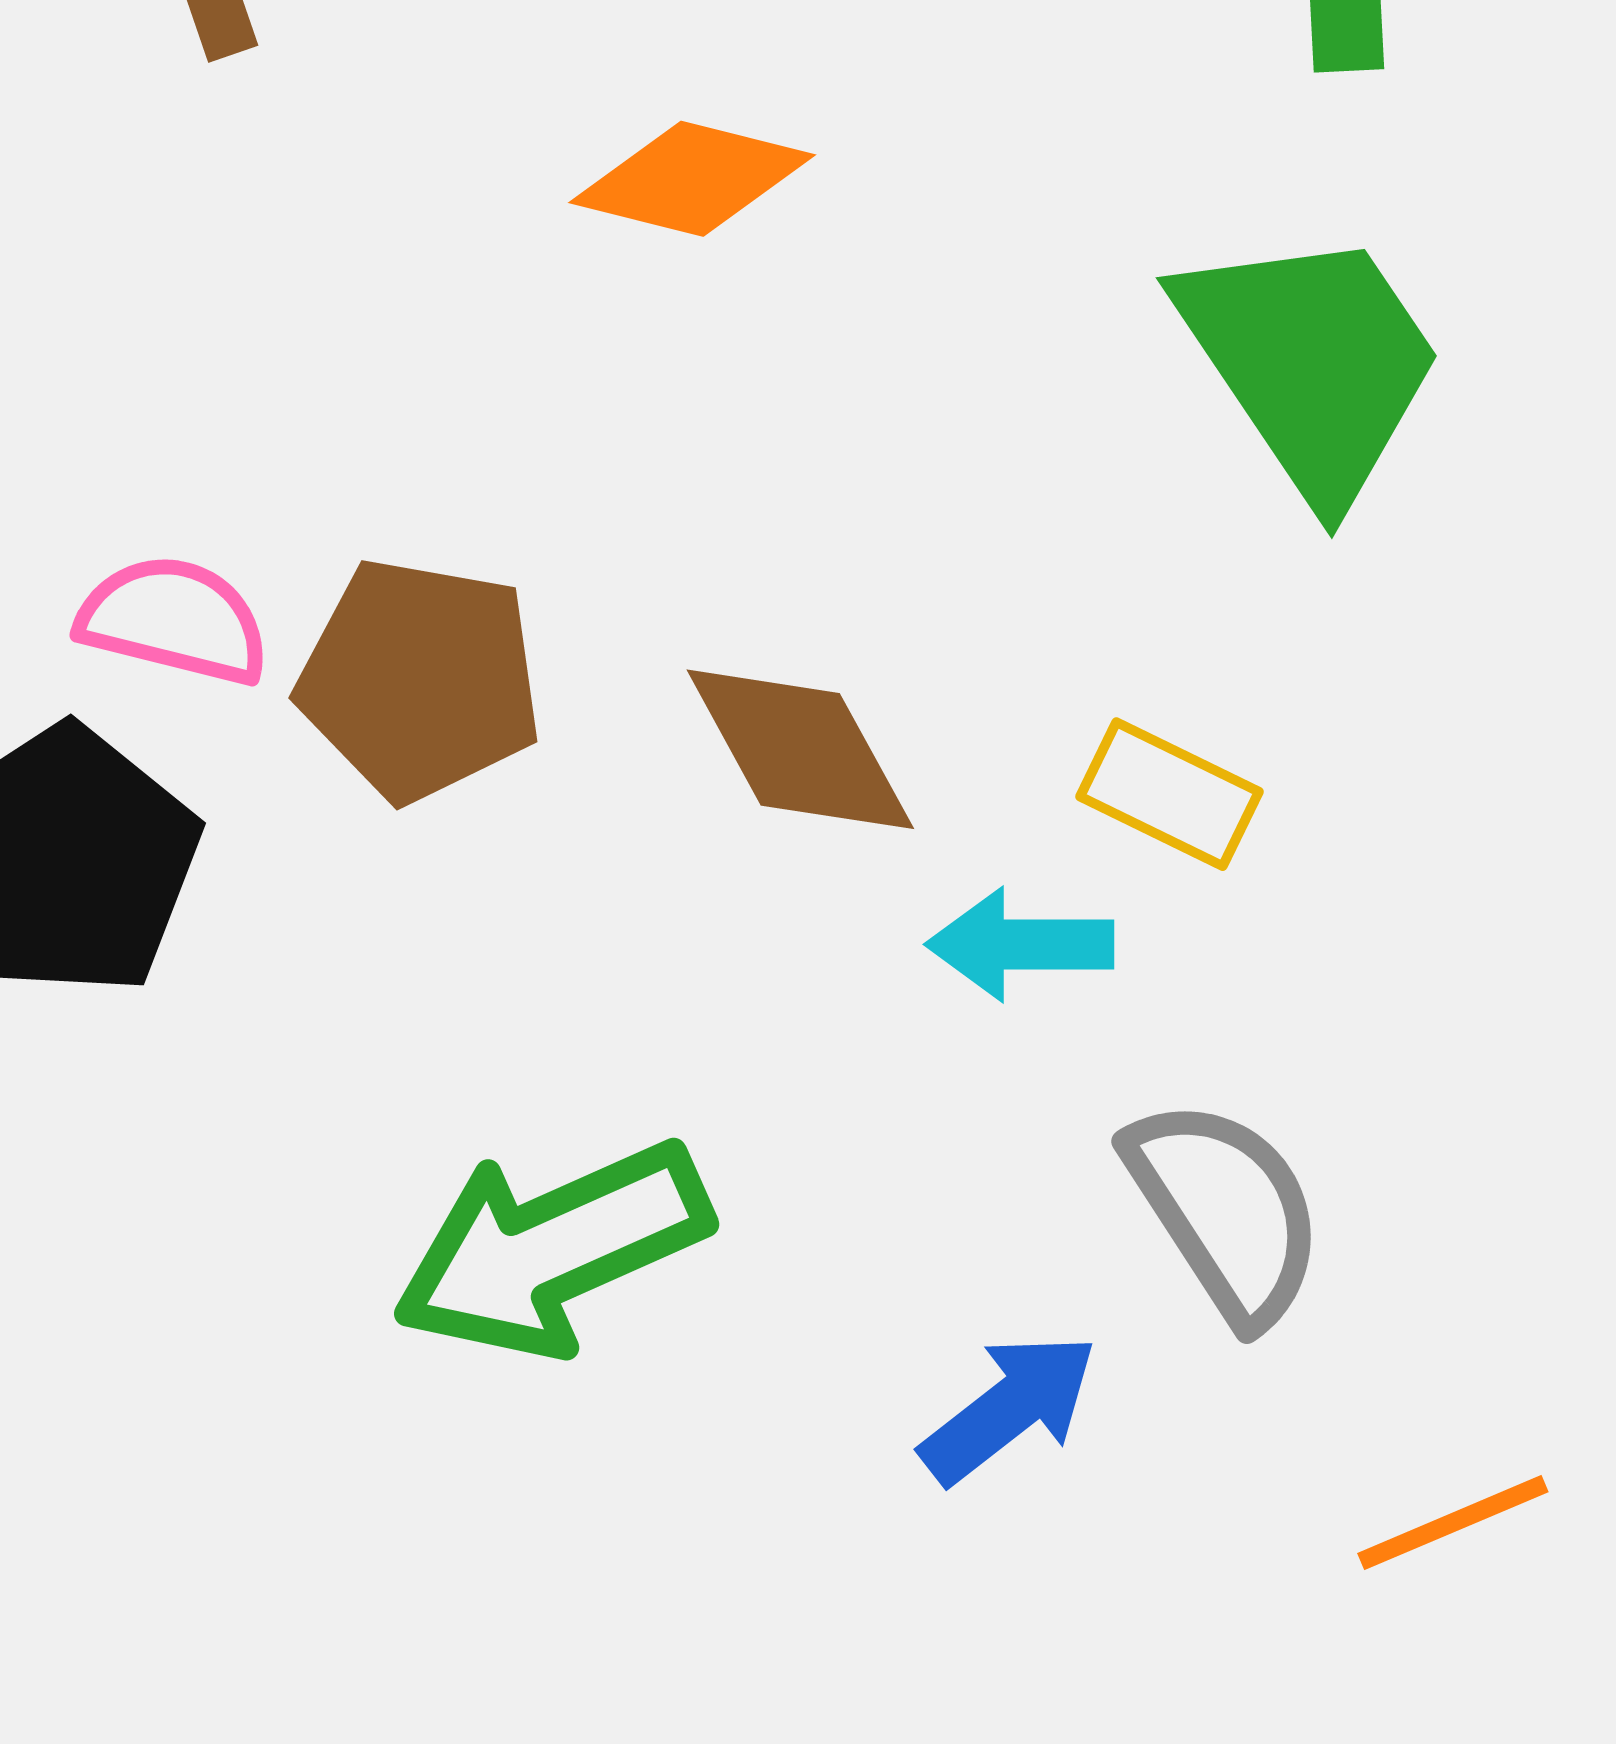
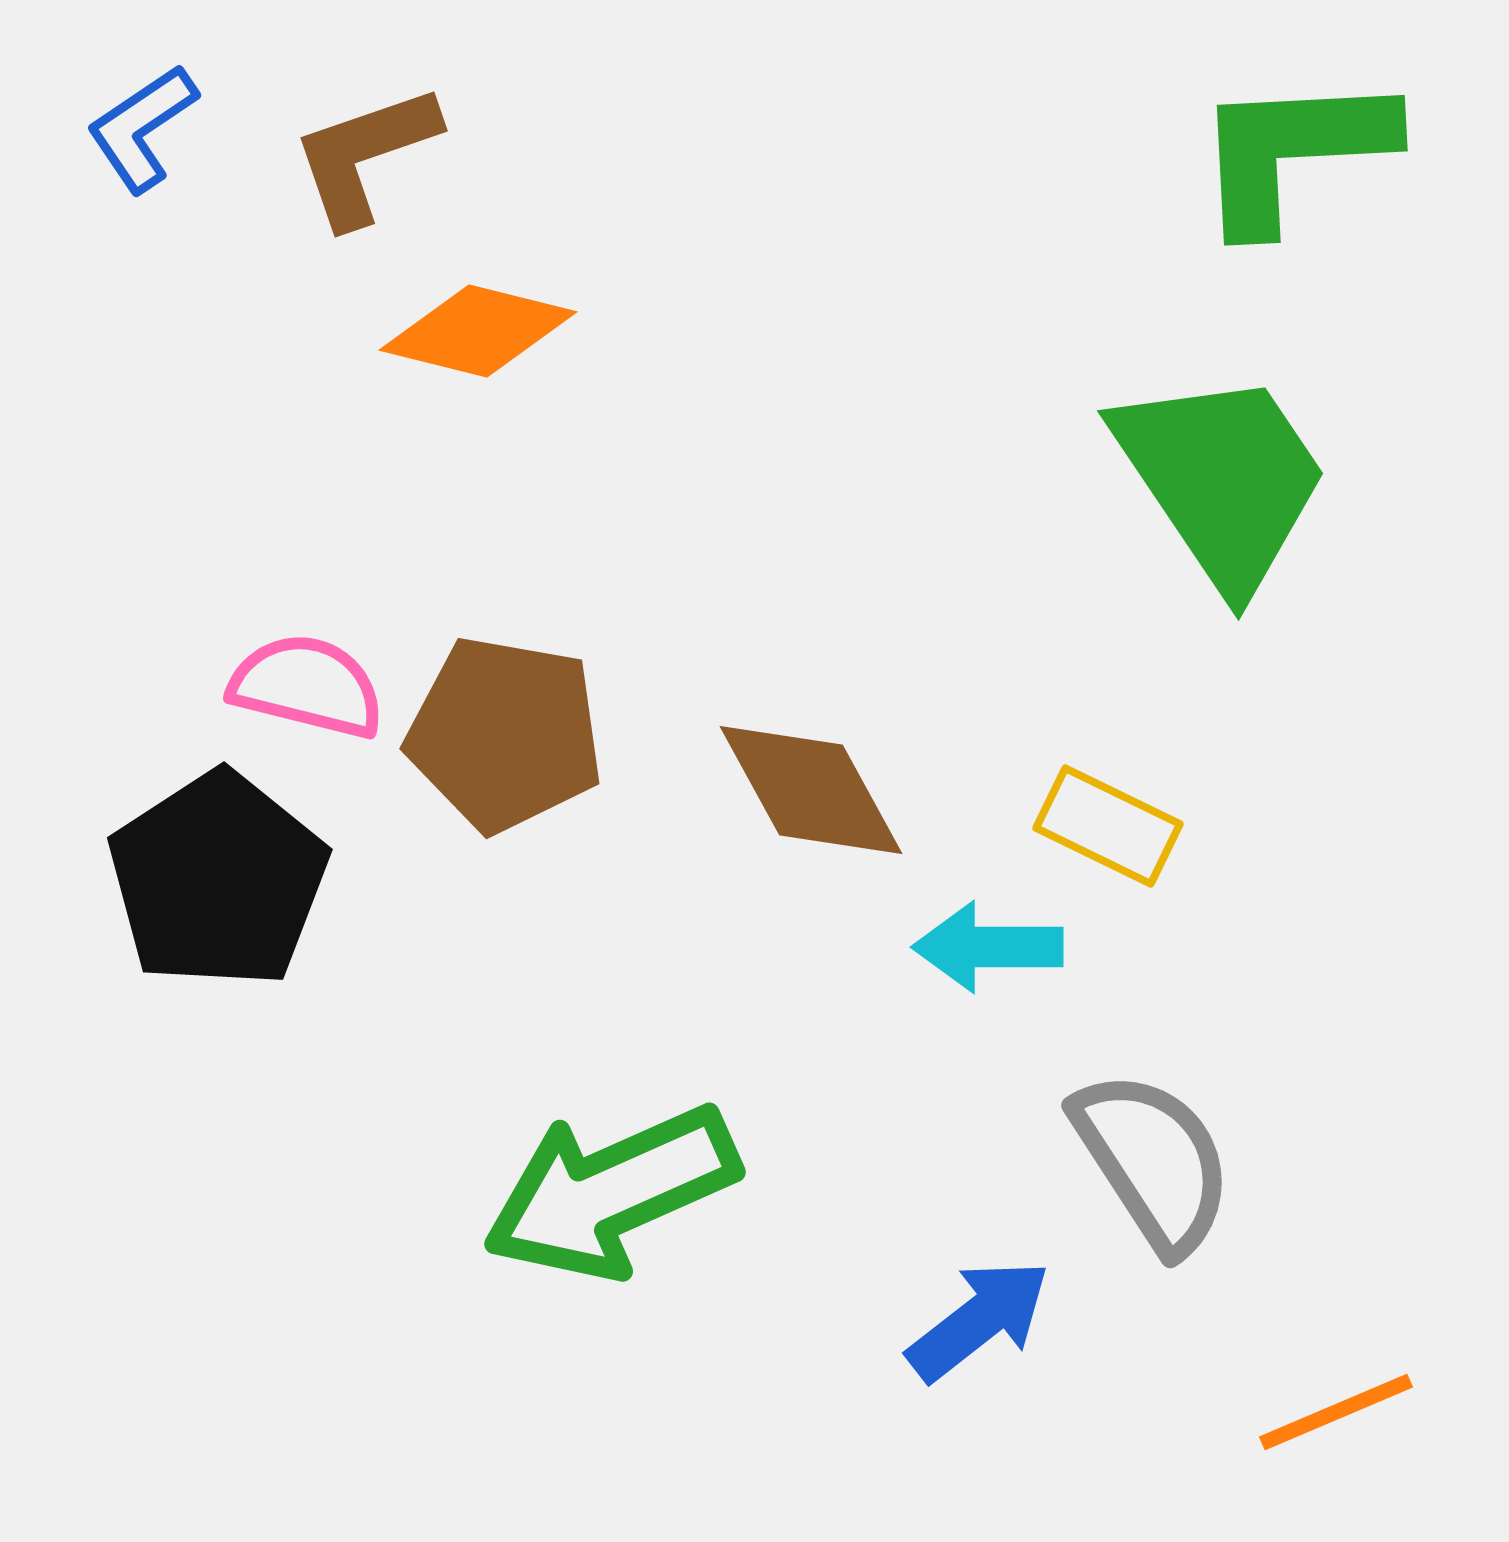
orange diamond: (692, 179) -> (478, 331), moved

